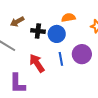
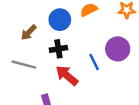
black cross: (38, 31) -> (58, 49), moved
blue circle: (57, 34) -> (60, 20), moved

